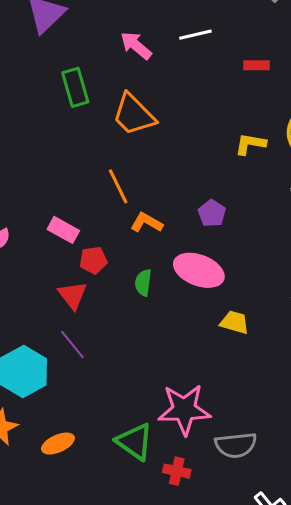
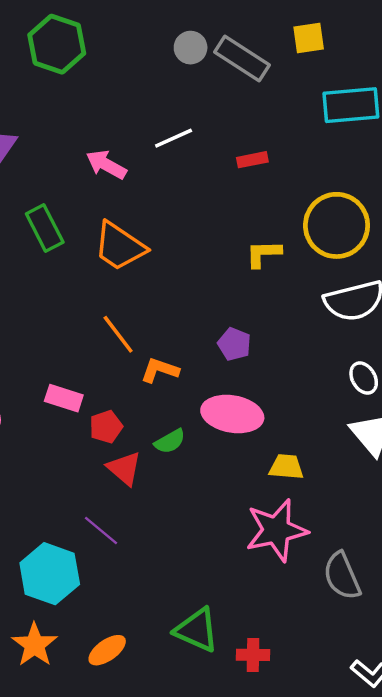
green semicircle: (143, 283) -> (170, 441), turned -116
red triangle: (73, 295) -> (124, 468), moved
pink star: (184, 410) -> (277, 530), moved
gray semicircle: (236, 445) -> (342, 576), moved, turned 84

